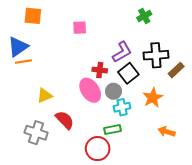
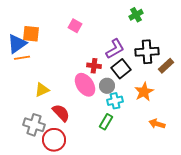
orange square: (33, 16) -> (31, 34), moved
pink square: (80, 28) -> (75, 26), turned 32
green rectangle: (112, 129) -> (106, 122), turned -49
red circle: (98, 149) -> (54, 140), moved

